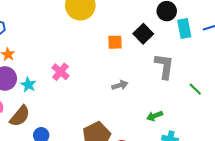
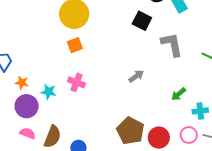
orange square: (115, 42) -> (75, 45), moved
cyan star: (28, 85) -> (49, 92), moved

